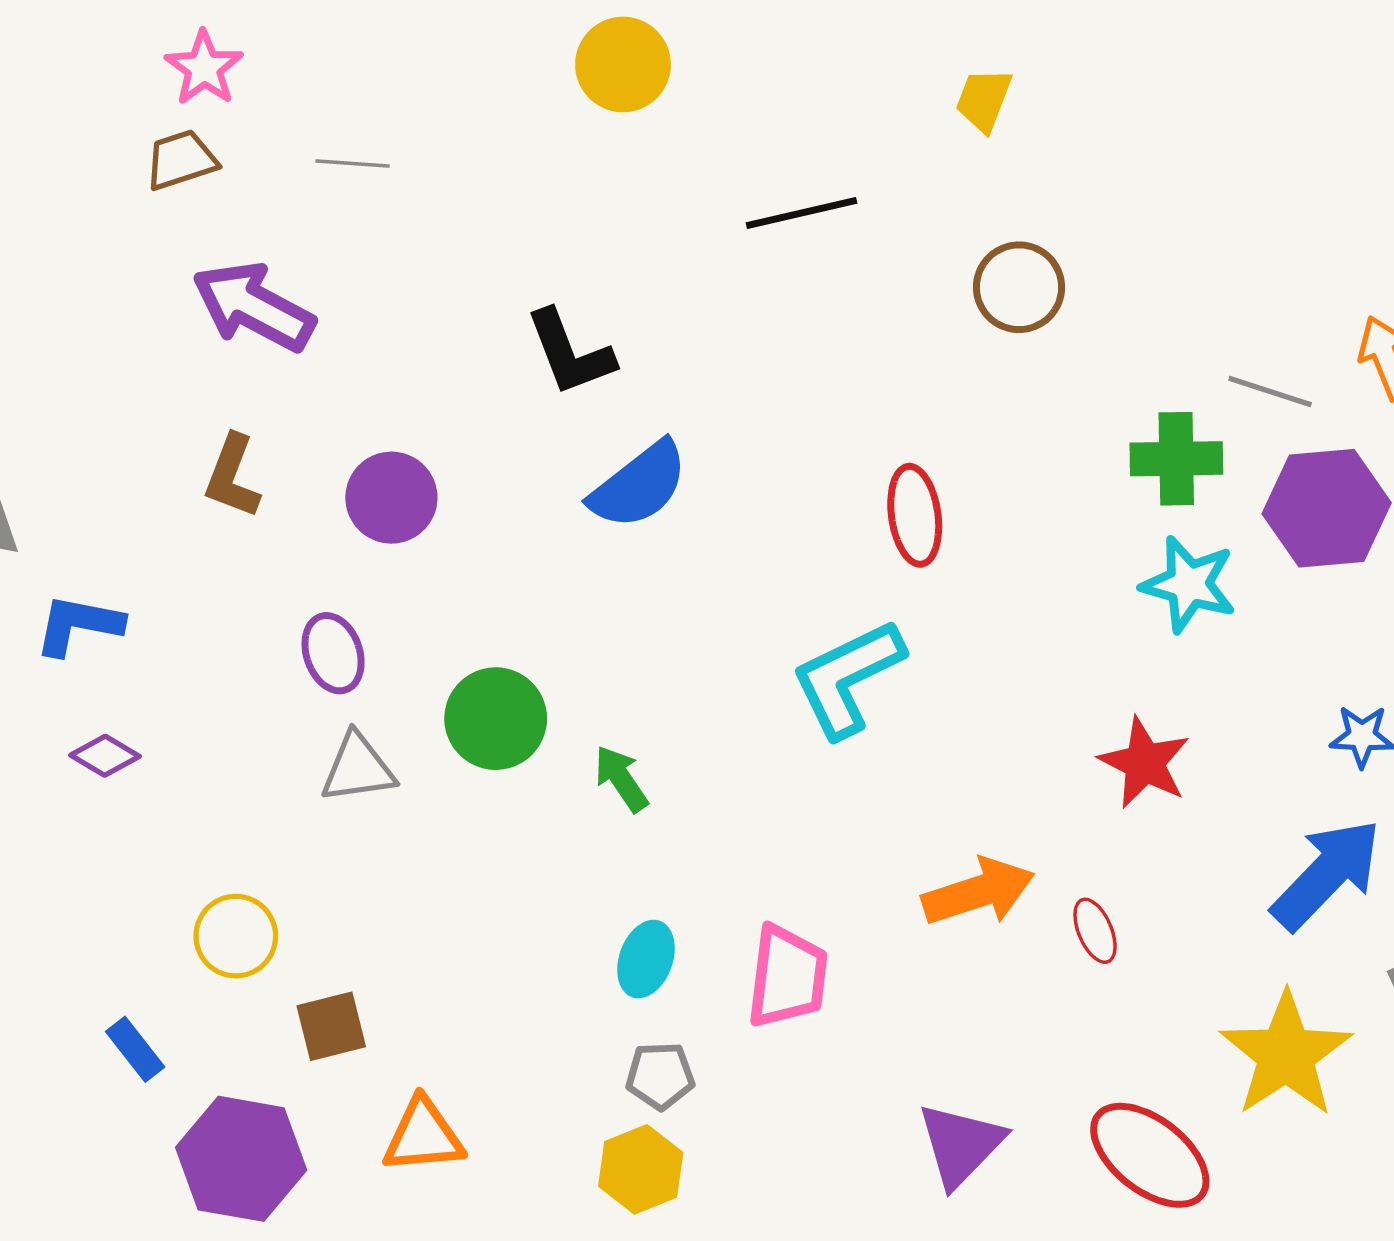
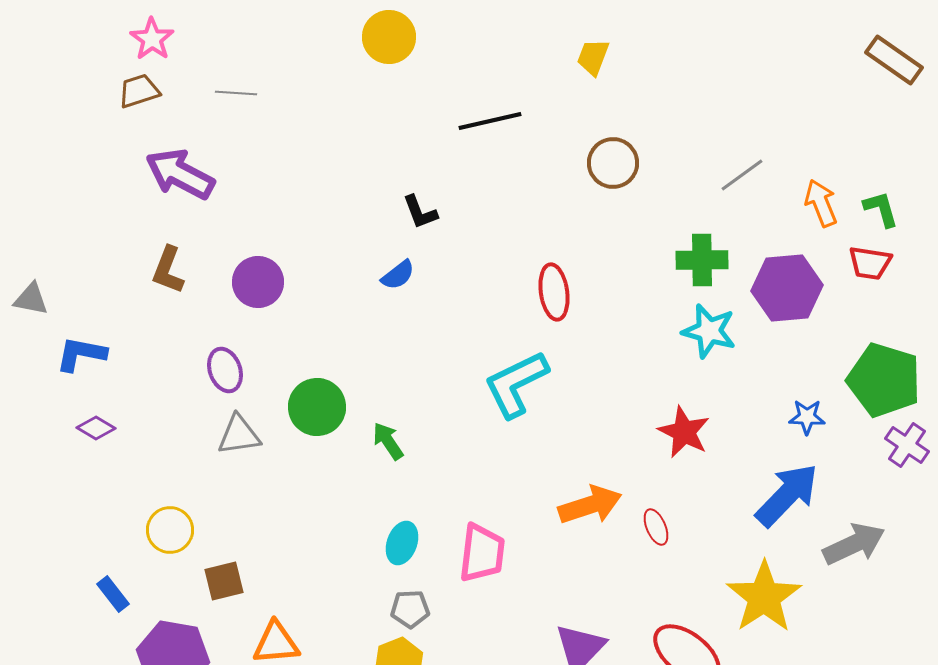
black L-shape: (570, 353) -> (420, 212), moved, size x0.7
gray line: (1270, 392) -> (742, 175), moved, turned -54
blue semicircle: (639, 485) -> (398, 275), size x0.6

